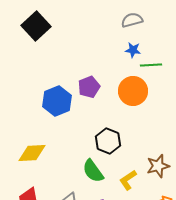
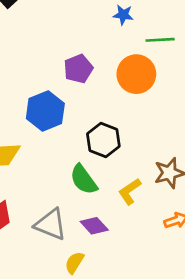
blue star: (133, 50) -> (123, 15), moved
blue hexagon: (57, 101) -> (45, 111), moved

